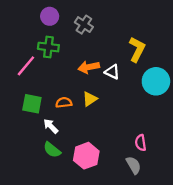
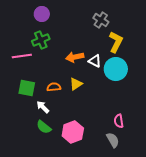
gray cross: (84, 25) -> (101, 20), moved
green cross: (48, 47) -> (41, 40), turned -30
pink line: (26, 66) -> (22, 56), turned 42
cyan circle: (156, 81) -> (116, 69), moved

